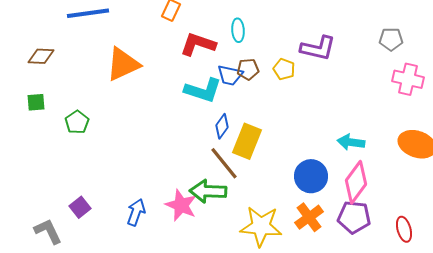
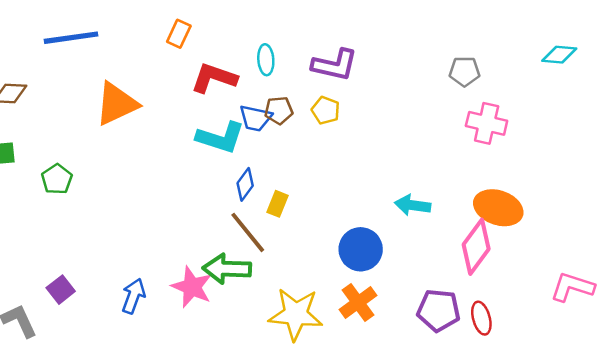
purple L-shape: (318, 48) -> (335, 65), moved
yellow rectangle: (247, 141) -> (278, 204), size x0.6
pink diamond: (356, 182) -> (476, 247), moved
purple pentagon: (354, 217) -> (439, 310), moved

